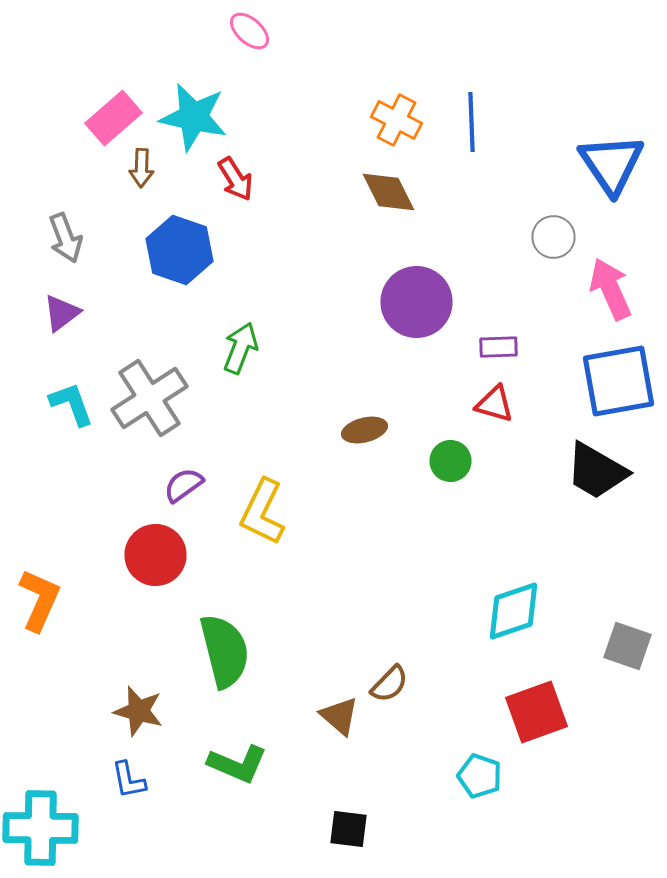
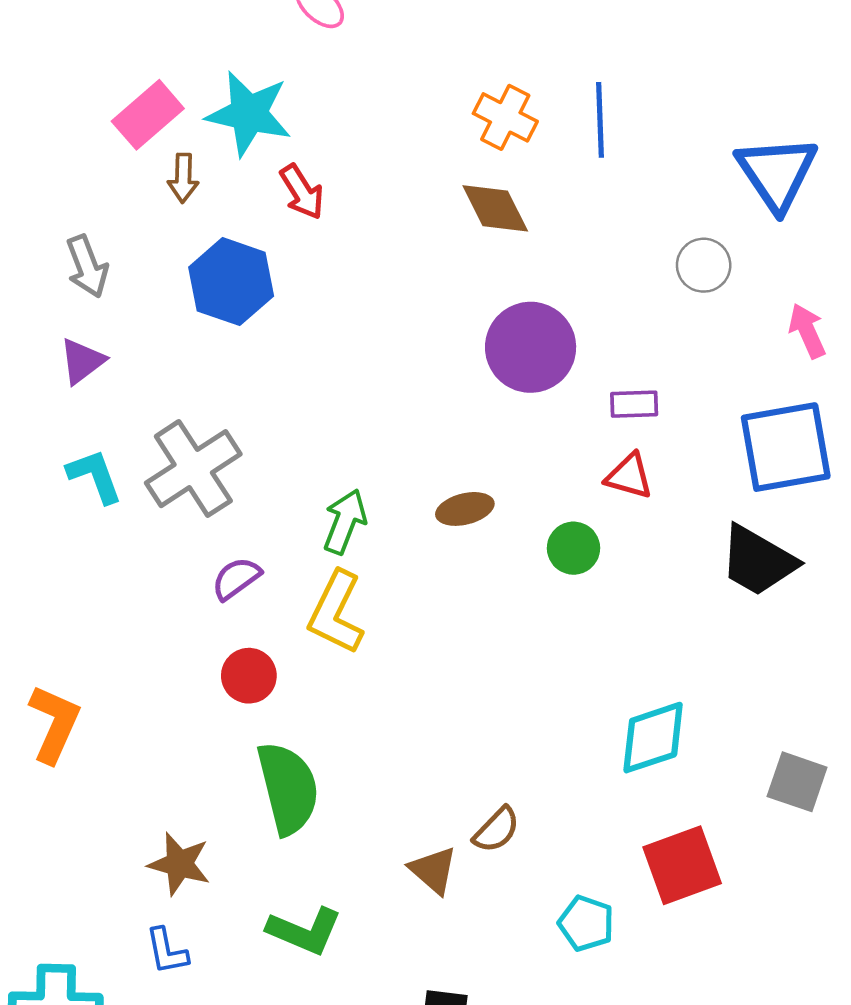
pink arrow: (610, 289) -> (807, 331), moved, size x0.7
green arrow: (240, 348) -> (345, 522), moved
red circle: (156, 555) -> (249, 676), moved, size x0.7
cyan pentagon: (480, 776) -> (586, 923), moved

